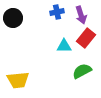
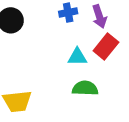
green semicircle: (82, 71) -> (85, 88), moved, turned 30

